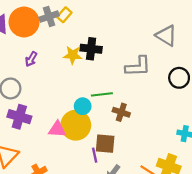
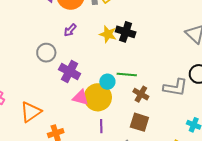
gray L-shape: (138, 66) -> (175, 87), moved
purple cross: (19, 117) -> (70, 72), moved
brown square: (105, 144) -> (139, 122), moved
purple line: (95, 155) -> (101, 126), moved

